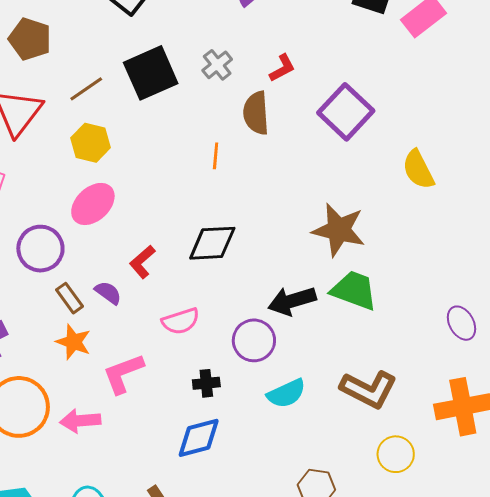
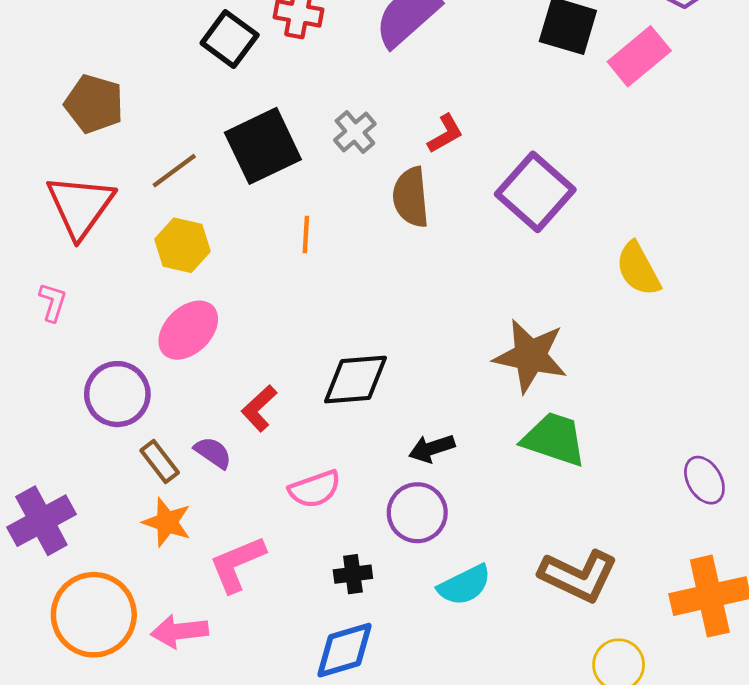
orange line: (216, 156) -> (306, 234), moved
black arrow: (292, 301) -> (432, 448), moved, size x0.7

